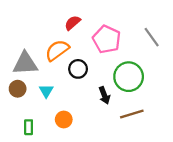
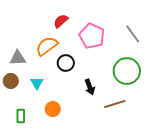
gray triangle: (25, 63) -> (18, 58), size x0.7
green circle: (129, 77) -> (127, 71), moved

